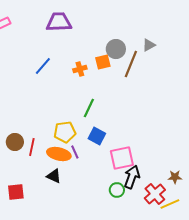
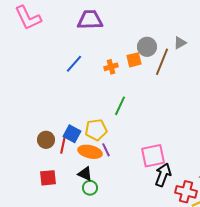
blue square: (97, 136) -> (72, 134), moved
green circle: (117, 190) -> (90, 188), moved
red square: (16, 192) -> (48, 178), moved
red cross: (155, 194) -> (186, 192), turned -35

